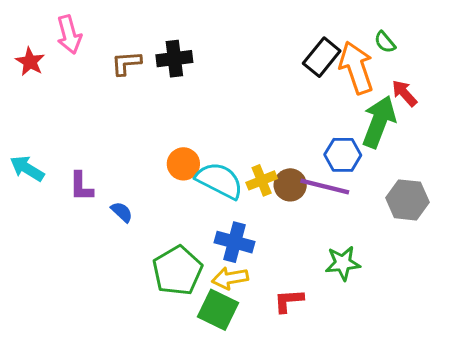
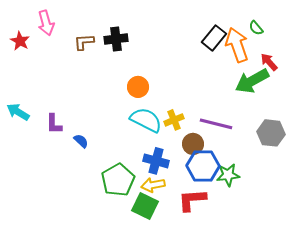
green arrow: (379, 122) -> (252, 81), turned -140
blue hexagon: (343, 155) -> (203, 166), moved, size x1.4
orange circle: (183, 164) -> (138, 87), moved
brown circle: (290, 185) -> (193, 144), moved
red L-shape: (289, 301) -> (192, 200), size x1.4

